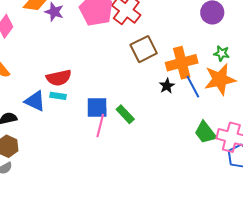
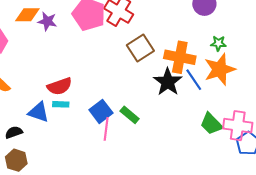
orange cross: (182, 63) -> (180, 57), turned 32
black star: (167, 86) -> (168, 82), size x1.8
blue square: (97, 107) -> (101, 111), turned -30

